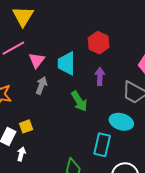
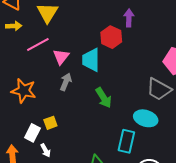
red hexagon: (99, 43) -> (111, 37), moved
purple arrow: (100, 76) -> (129, 18), moved
white arrow: (21, 154) -> (46, 150), turned 136

